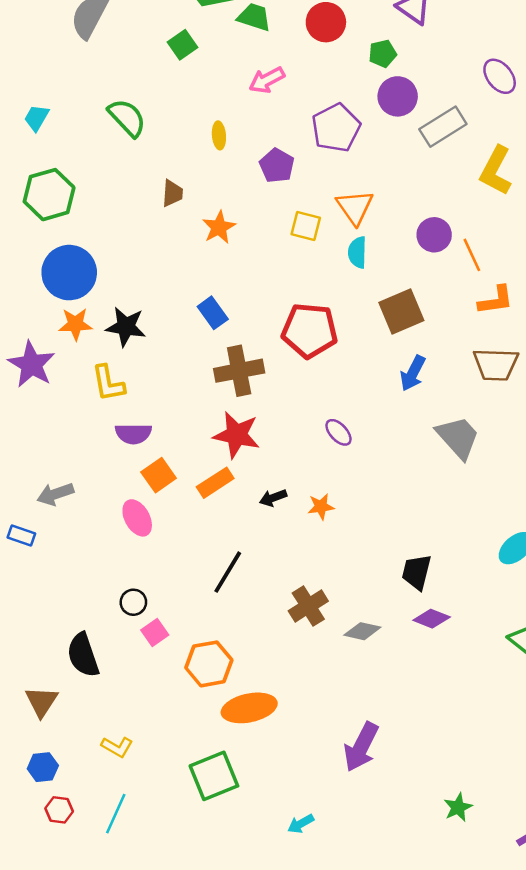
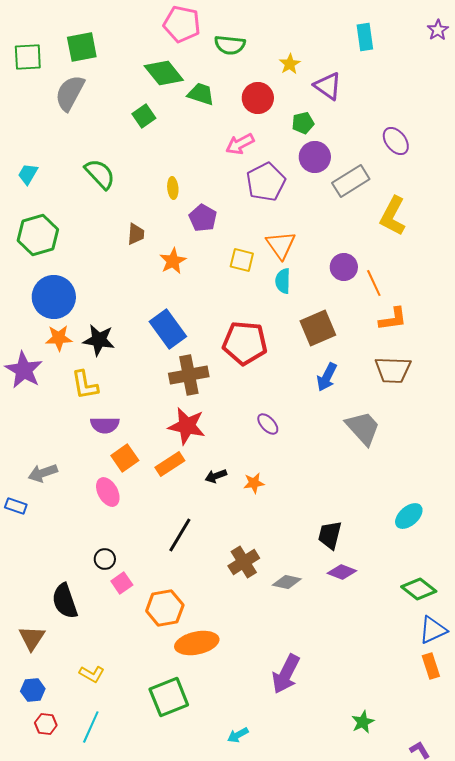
pink arrow: (267, 80) -> (240, 144), moved
purple pentagon: (277, 166) -> (203, 218), moved
blue rectangle: (213, 313) -> (168, 329), size x1.5

